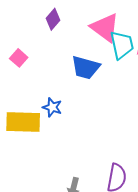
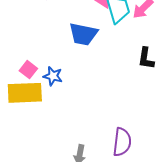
pink square: (19, 58) -> (28, 70), moved

